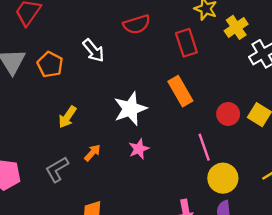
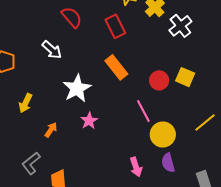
red semicircle: (137, 24) -> (72, 17), turned -105
white arrow: (94, 50) -> (52, 50), moved
gray L-shape: (57, 169) -> (31, 163), moved

